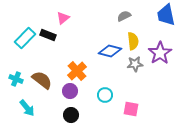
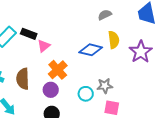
pink triangle: (63, 18) -> (44, 46), moved
gray star: (135, 64) -> (105, 86), moved
brown semicircle: (42, 80) -> (23, 79), turned -130

